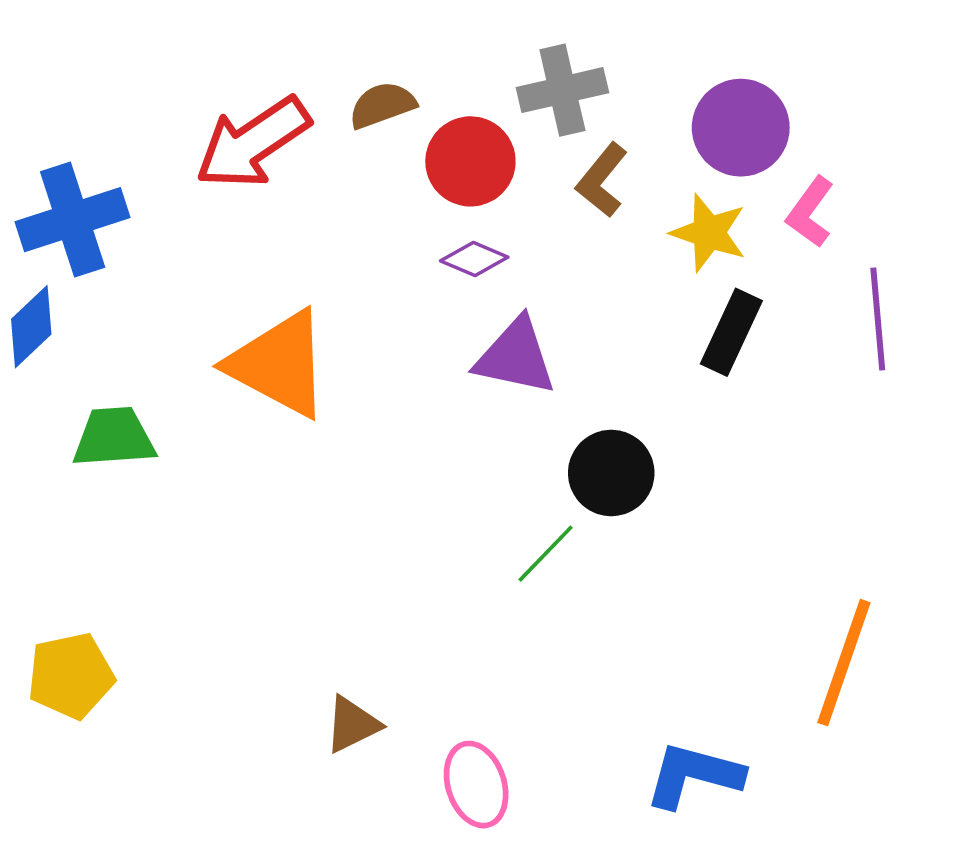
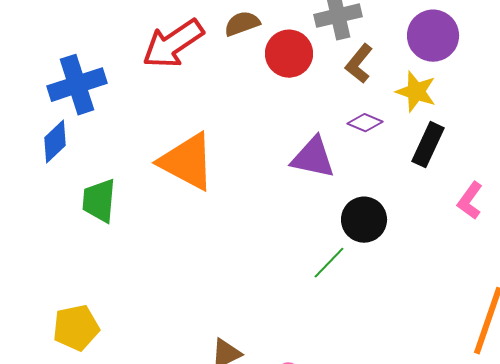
pink L-shape: (810, 212) -> (470, 201), moved
purple diamond: (474, 259) -> (365, 123), moved
green trapezoid: (114, 437) -> (99, 201), turned -81

